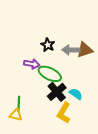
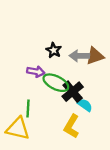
black cross: (57, 92) -> (73, 92), moved
green line: (19, 104) -> (28, 108), moved
yellow triangle: (16, 115) -> (18, 129), size x1.6

